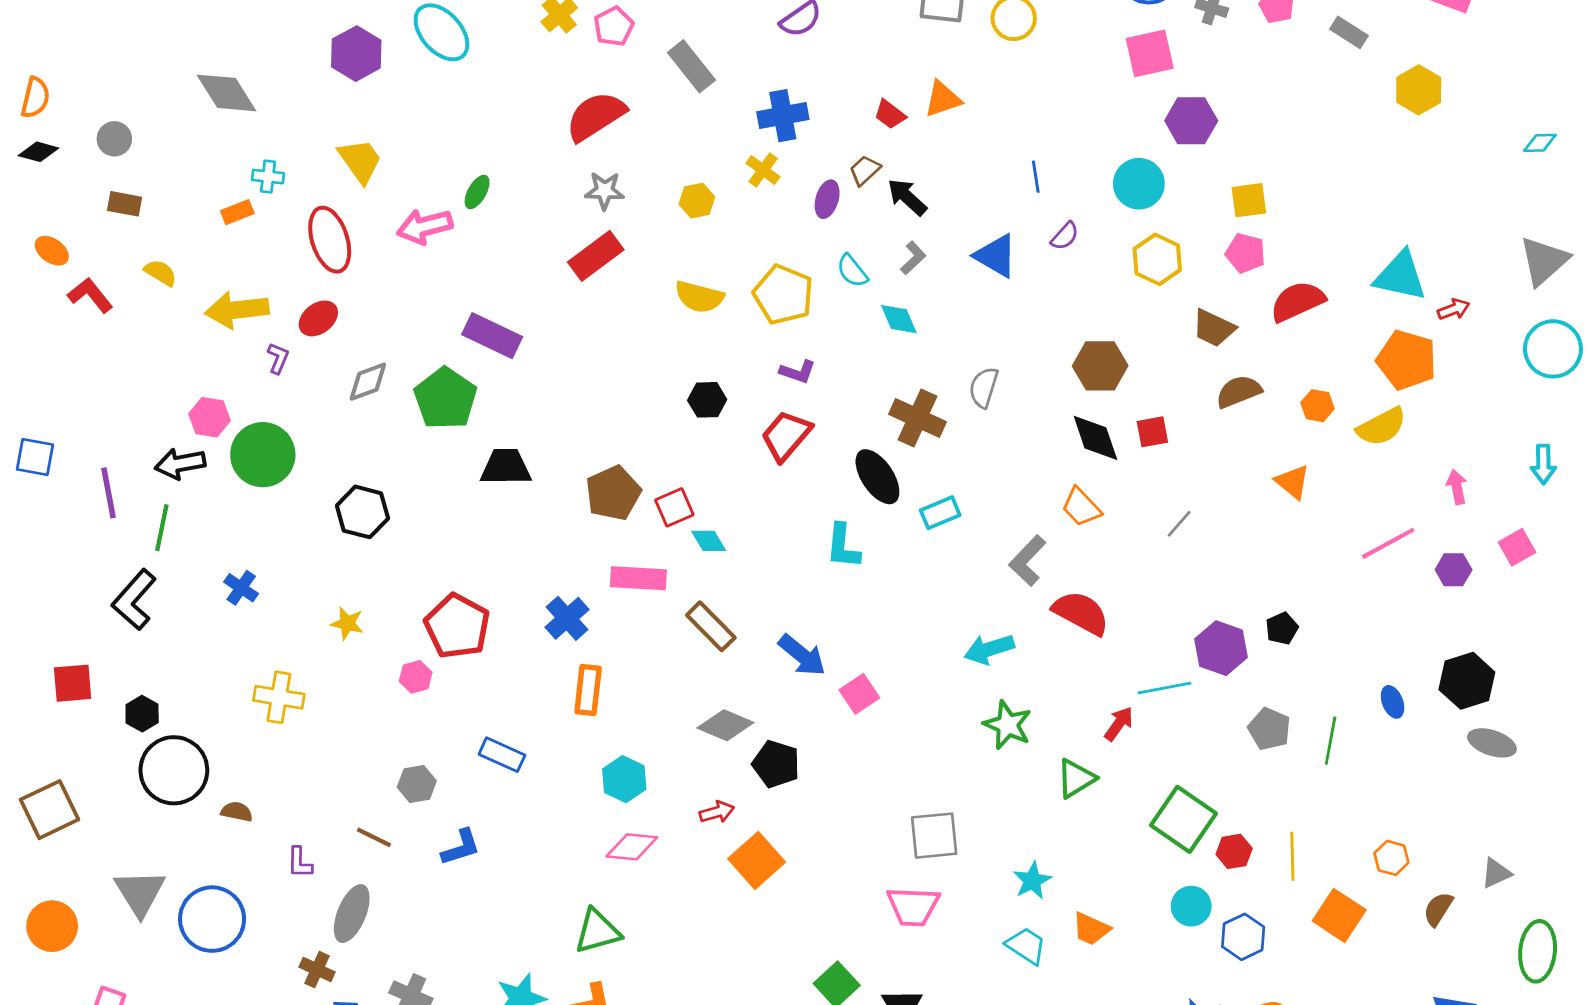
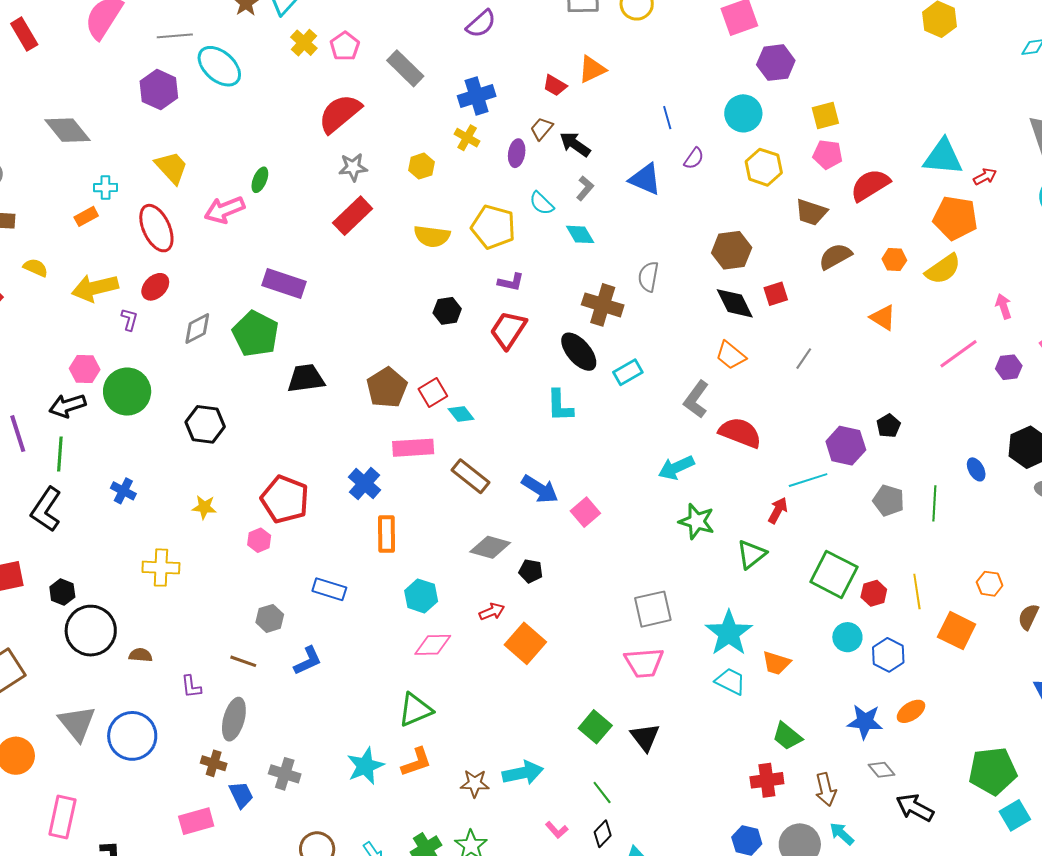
black pentagon: (776, 764) -> (531, 571), size x0.7
cyan star: (1032, 881) -> (729, 633), size x1.6

